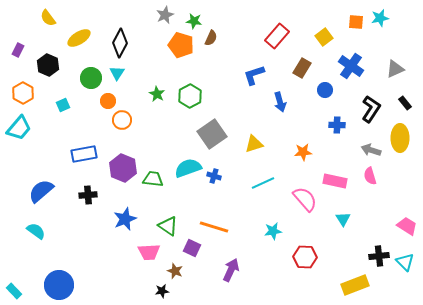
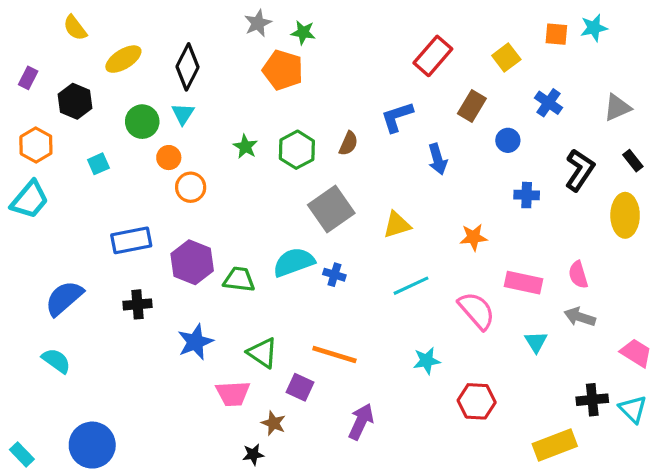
brown semicircle: (211, 38) -> (348, 143), moved
blue cross: (351, 66) -> (548, 103), size x0.7
gray arrow: (371, 150) -> (580, 317), moved

